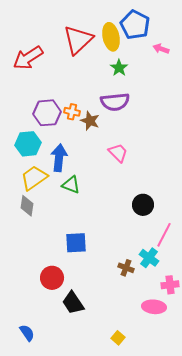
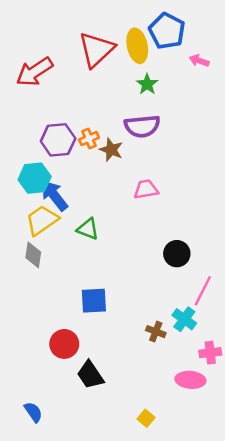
orange cross: (72, 112) -> (89, 139), turned -35
pink trapezoid: (118, 153) -> (146, 189), turned -55
blue arrow: (59, 158) -> (54, 195), moved, turned -44

